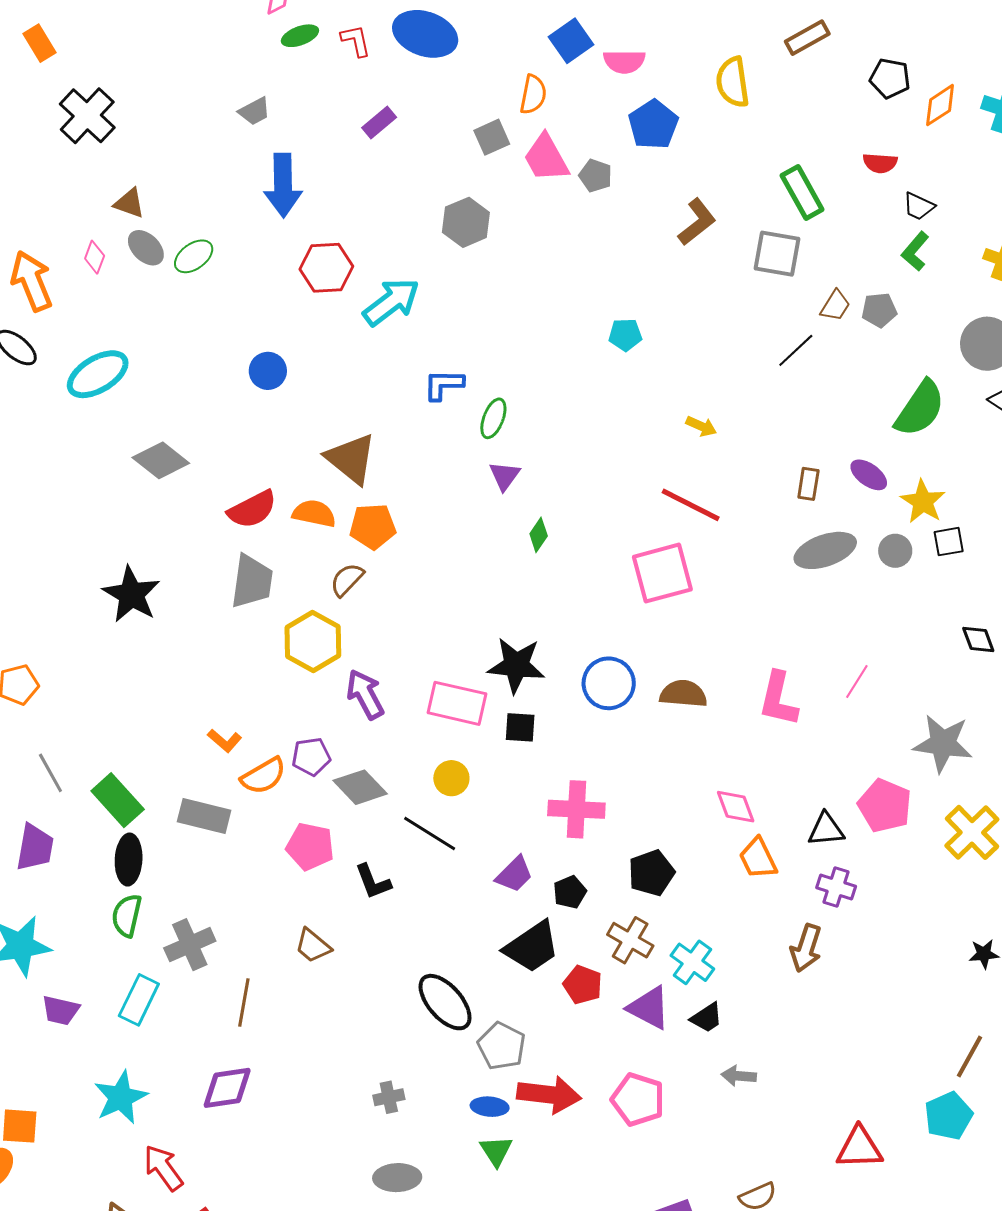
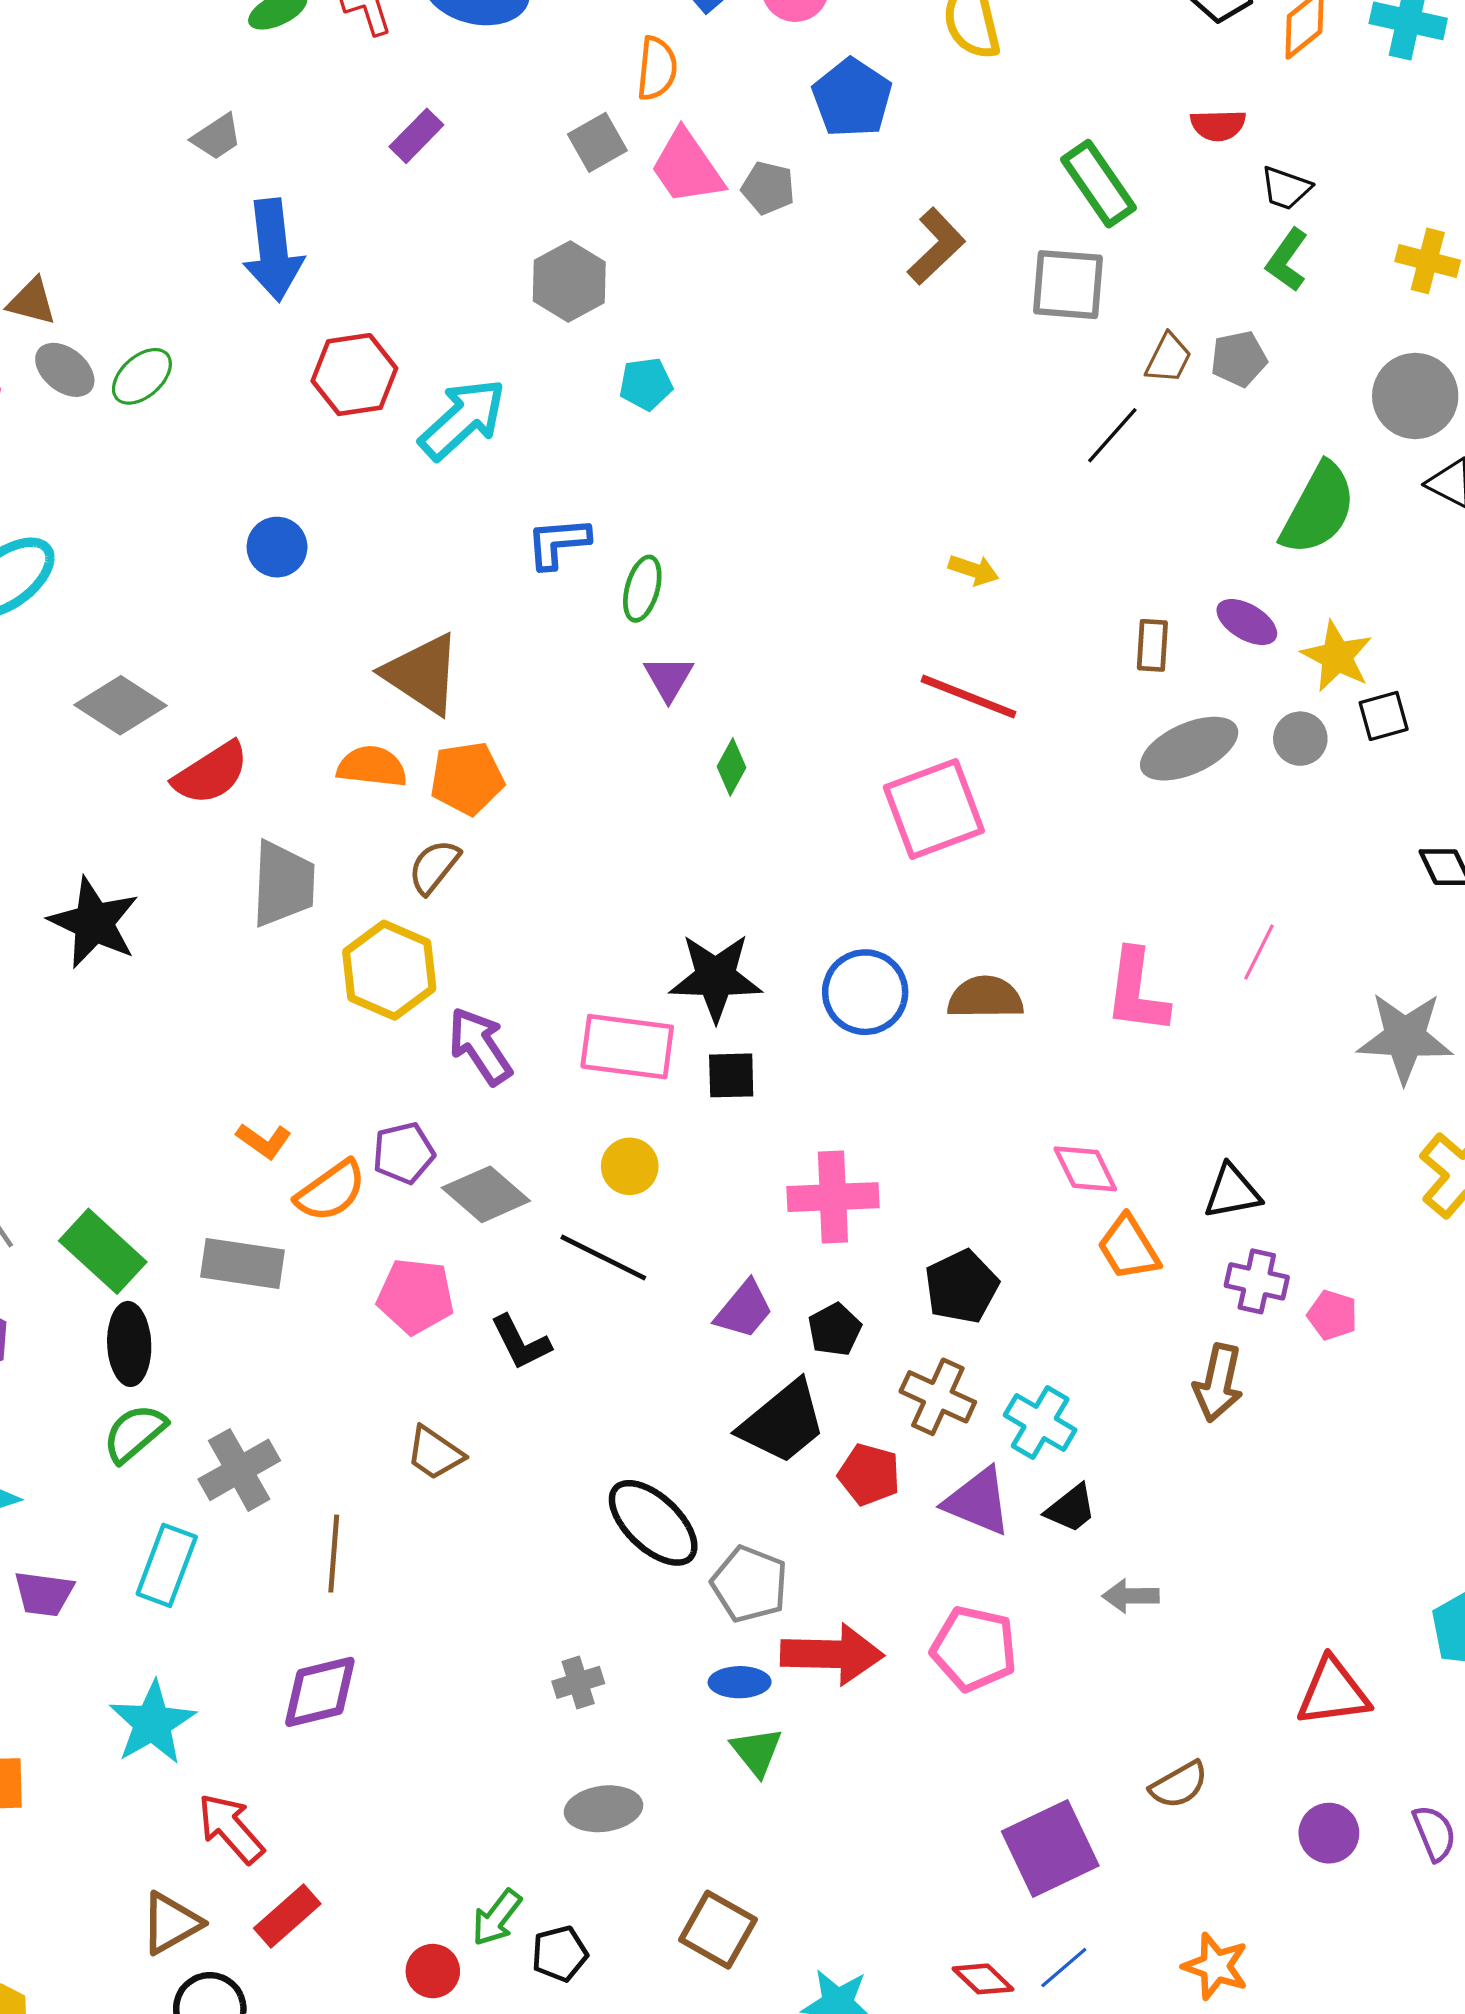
cyan pentagon: (625, 335) -> (646, 384), moved
red semicircle: (252, 509) -> (211, 773), moved
pink pentagon: (885, 806) -> (1332, 1315), moved, size x0.6
green semicircle: (127, 915) -> (135, 1433), turned 42

